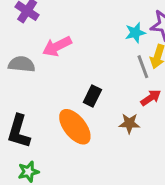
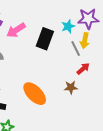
pink arrow: (57, 46) -> (16, 30), moved
black rectangle: (92, 96) -> (45, 39), moved, size x1.5

